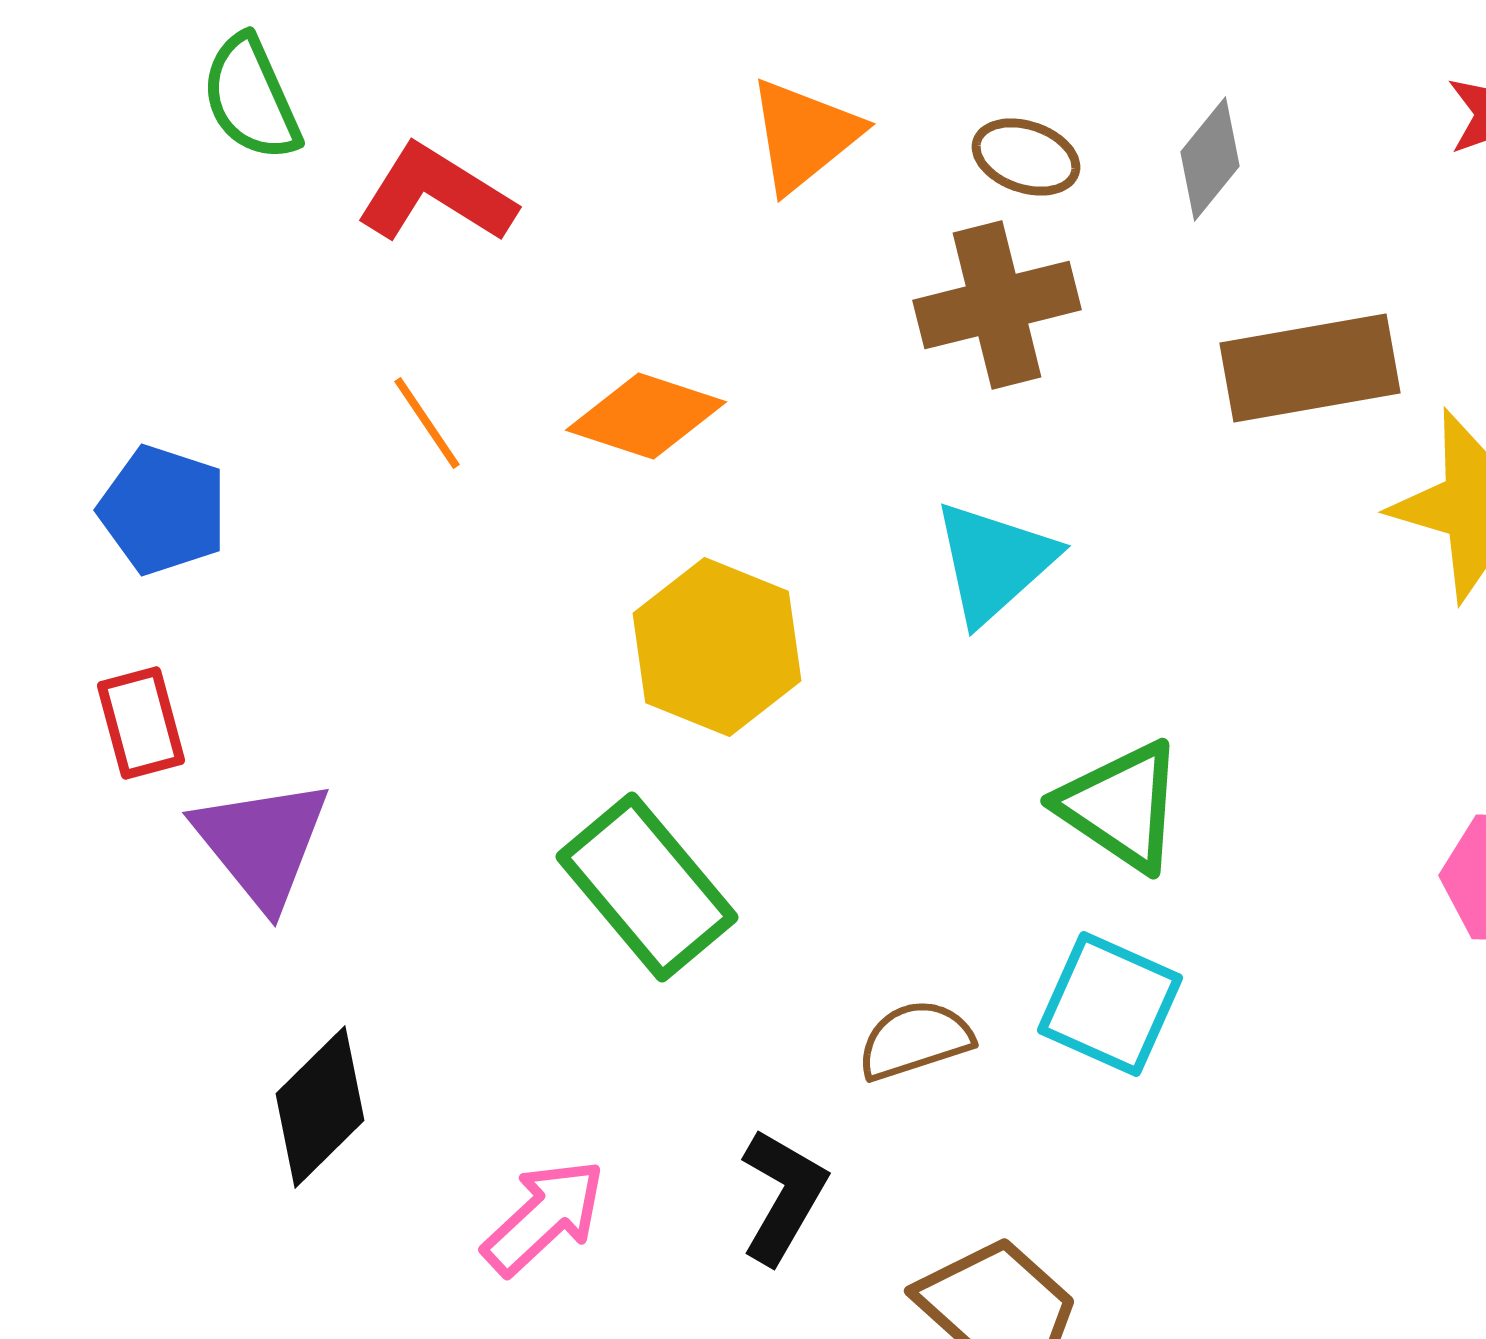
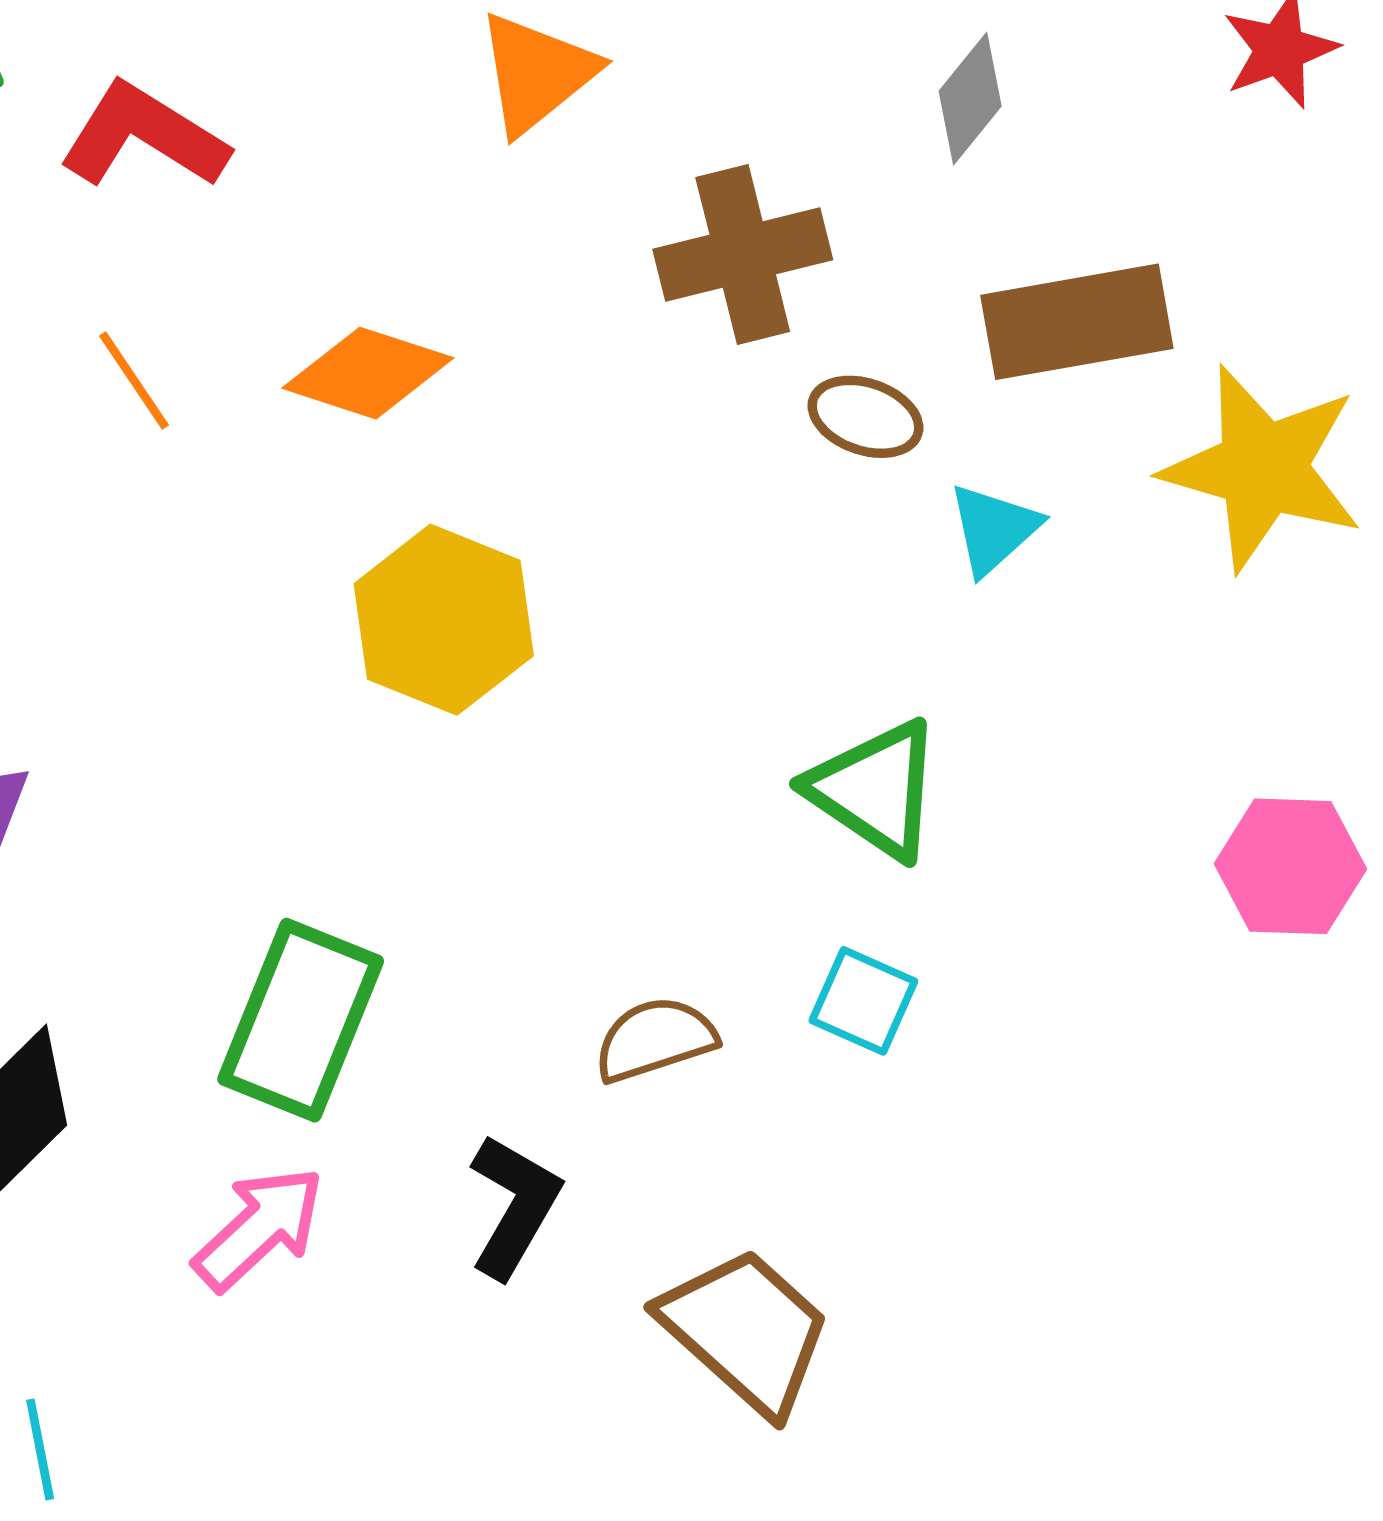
brown ellipse: (1026, 157) -> (865, 417), moved
cyan triangle: (994, 562) -> (994, 529), moved, size x0.7
green rectangle: (647, 887) -> (301, 1020), moved, turned 62
cyan square: (1110, 1004) -> (863, 1001), size x0.7

